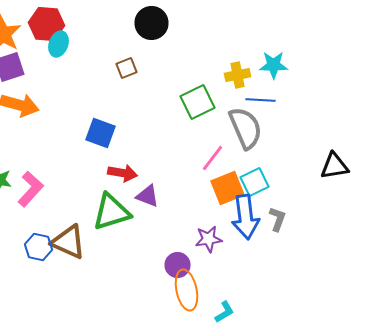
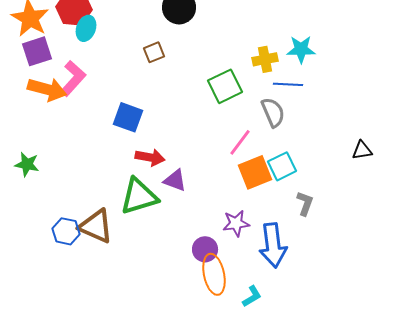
gray semicircle: (246, 128) -> (273, 112), size x0.7
black triangle: (334, 166) -> (362, 150), size x0.7
pink L-shape: (30, 189) -> (73, 78), moved
blue arrow: (246, 217) -> (273, 245), moved

